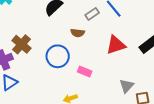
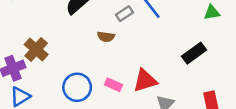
red triangle: (116, 45) -> (145, 80), moved
blue circle: (58, 56) -> (77, 87), moved

